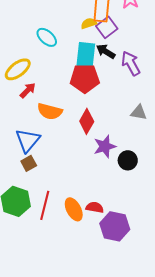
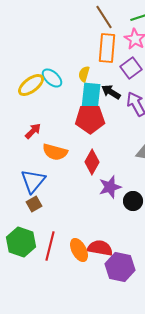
yellow semicircle: (89, 23) -> (84, 74), moved, turned -56
purple square: (107, 27) -> (131, 68), moved
yellow ellipse: (18, 69) -> (31, 85), moved
red semicircle: (95, 207) -> (100, 248), size x1.4

